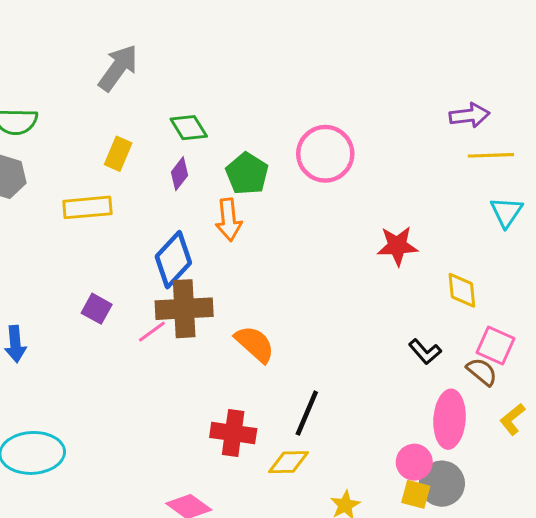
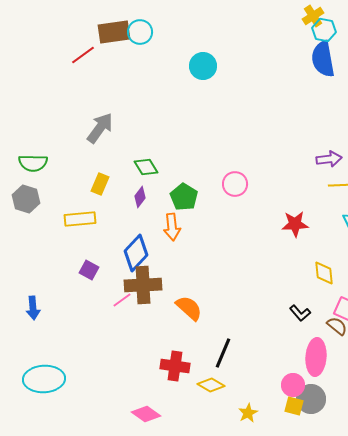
pink circle: (325, 154) -> (235, 184), size x0.7
red star: (397, 246) -> (295, 224), moved
purple square: (97, 309) -> (89, 270), moved
yellow diamond: (288, 462) -> (211, 385), turned 32

